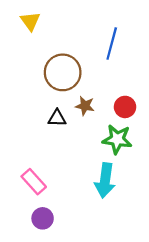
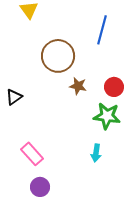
black triangle: (57, 118) -> (14, 97), moved, turned -36
cyan arrow: (105, 180) -> (96, 153), size x0.6

